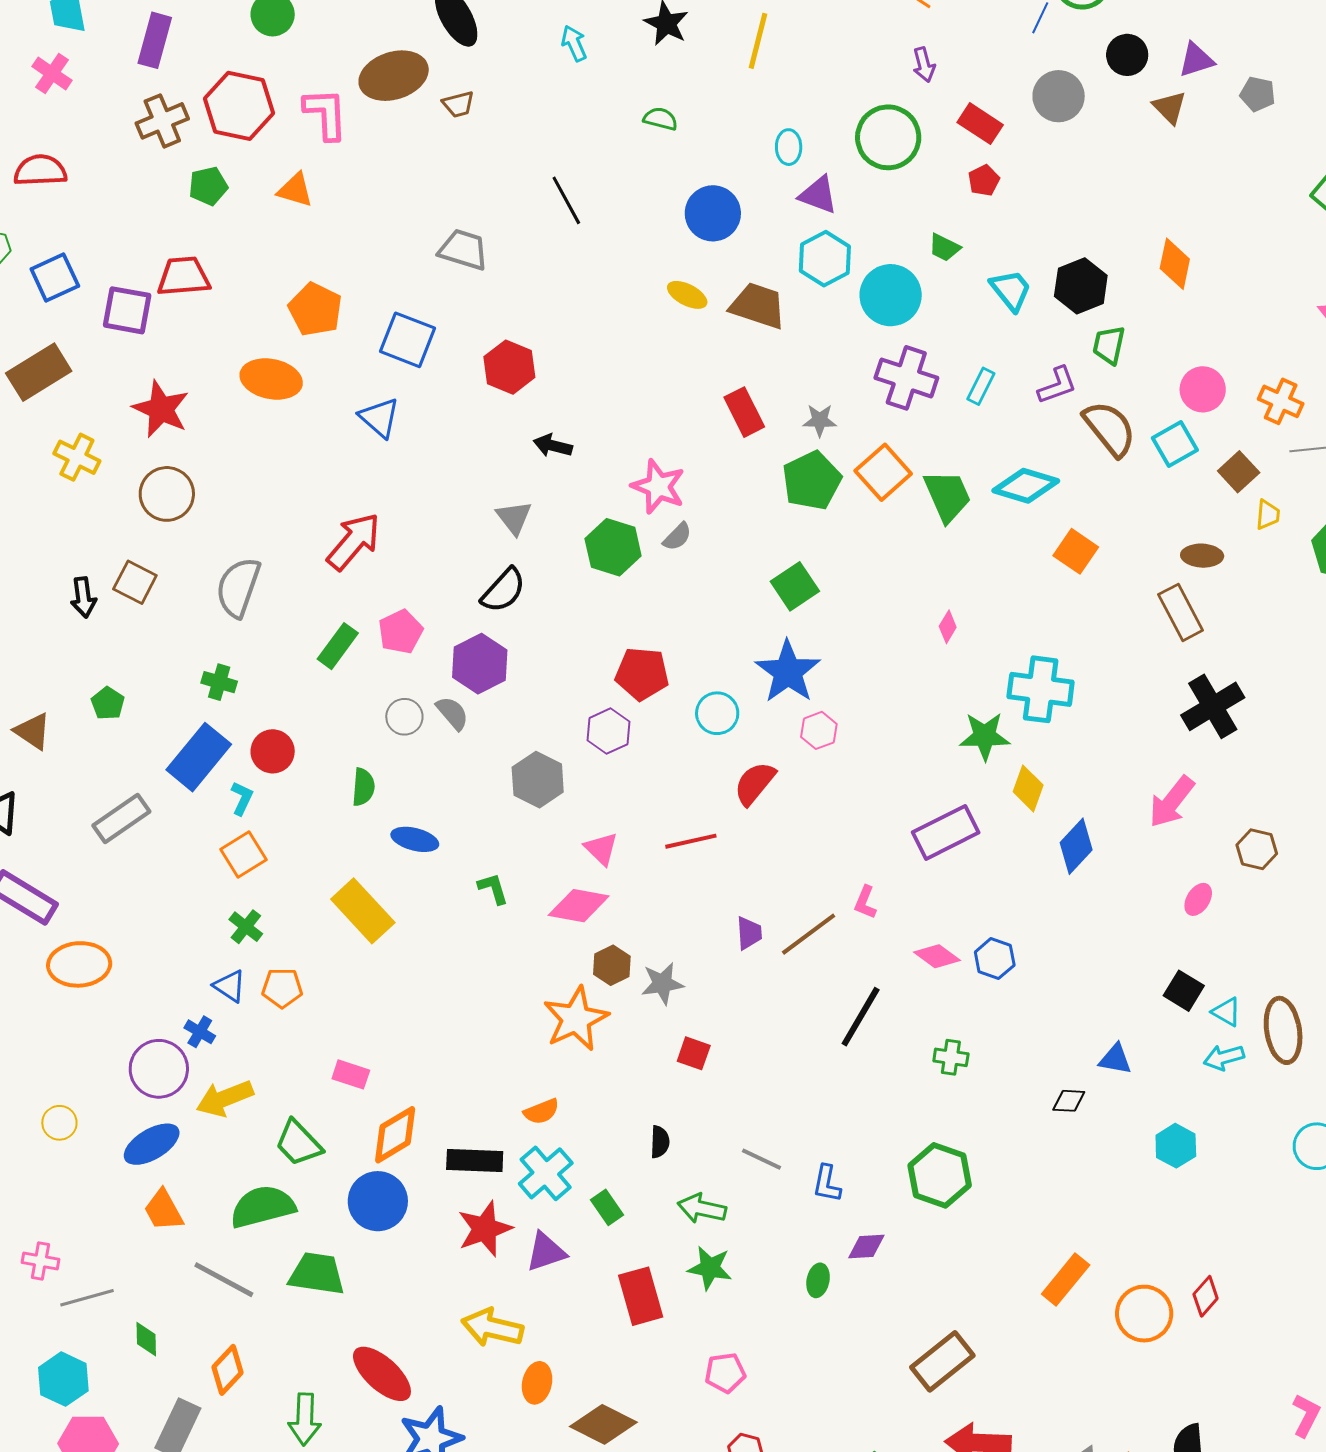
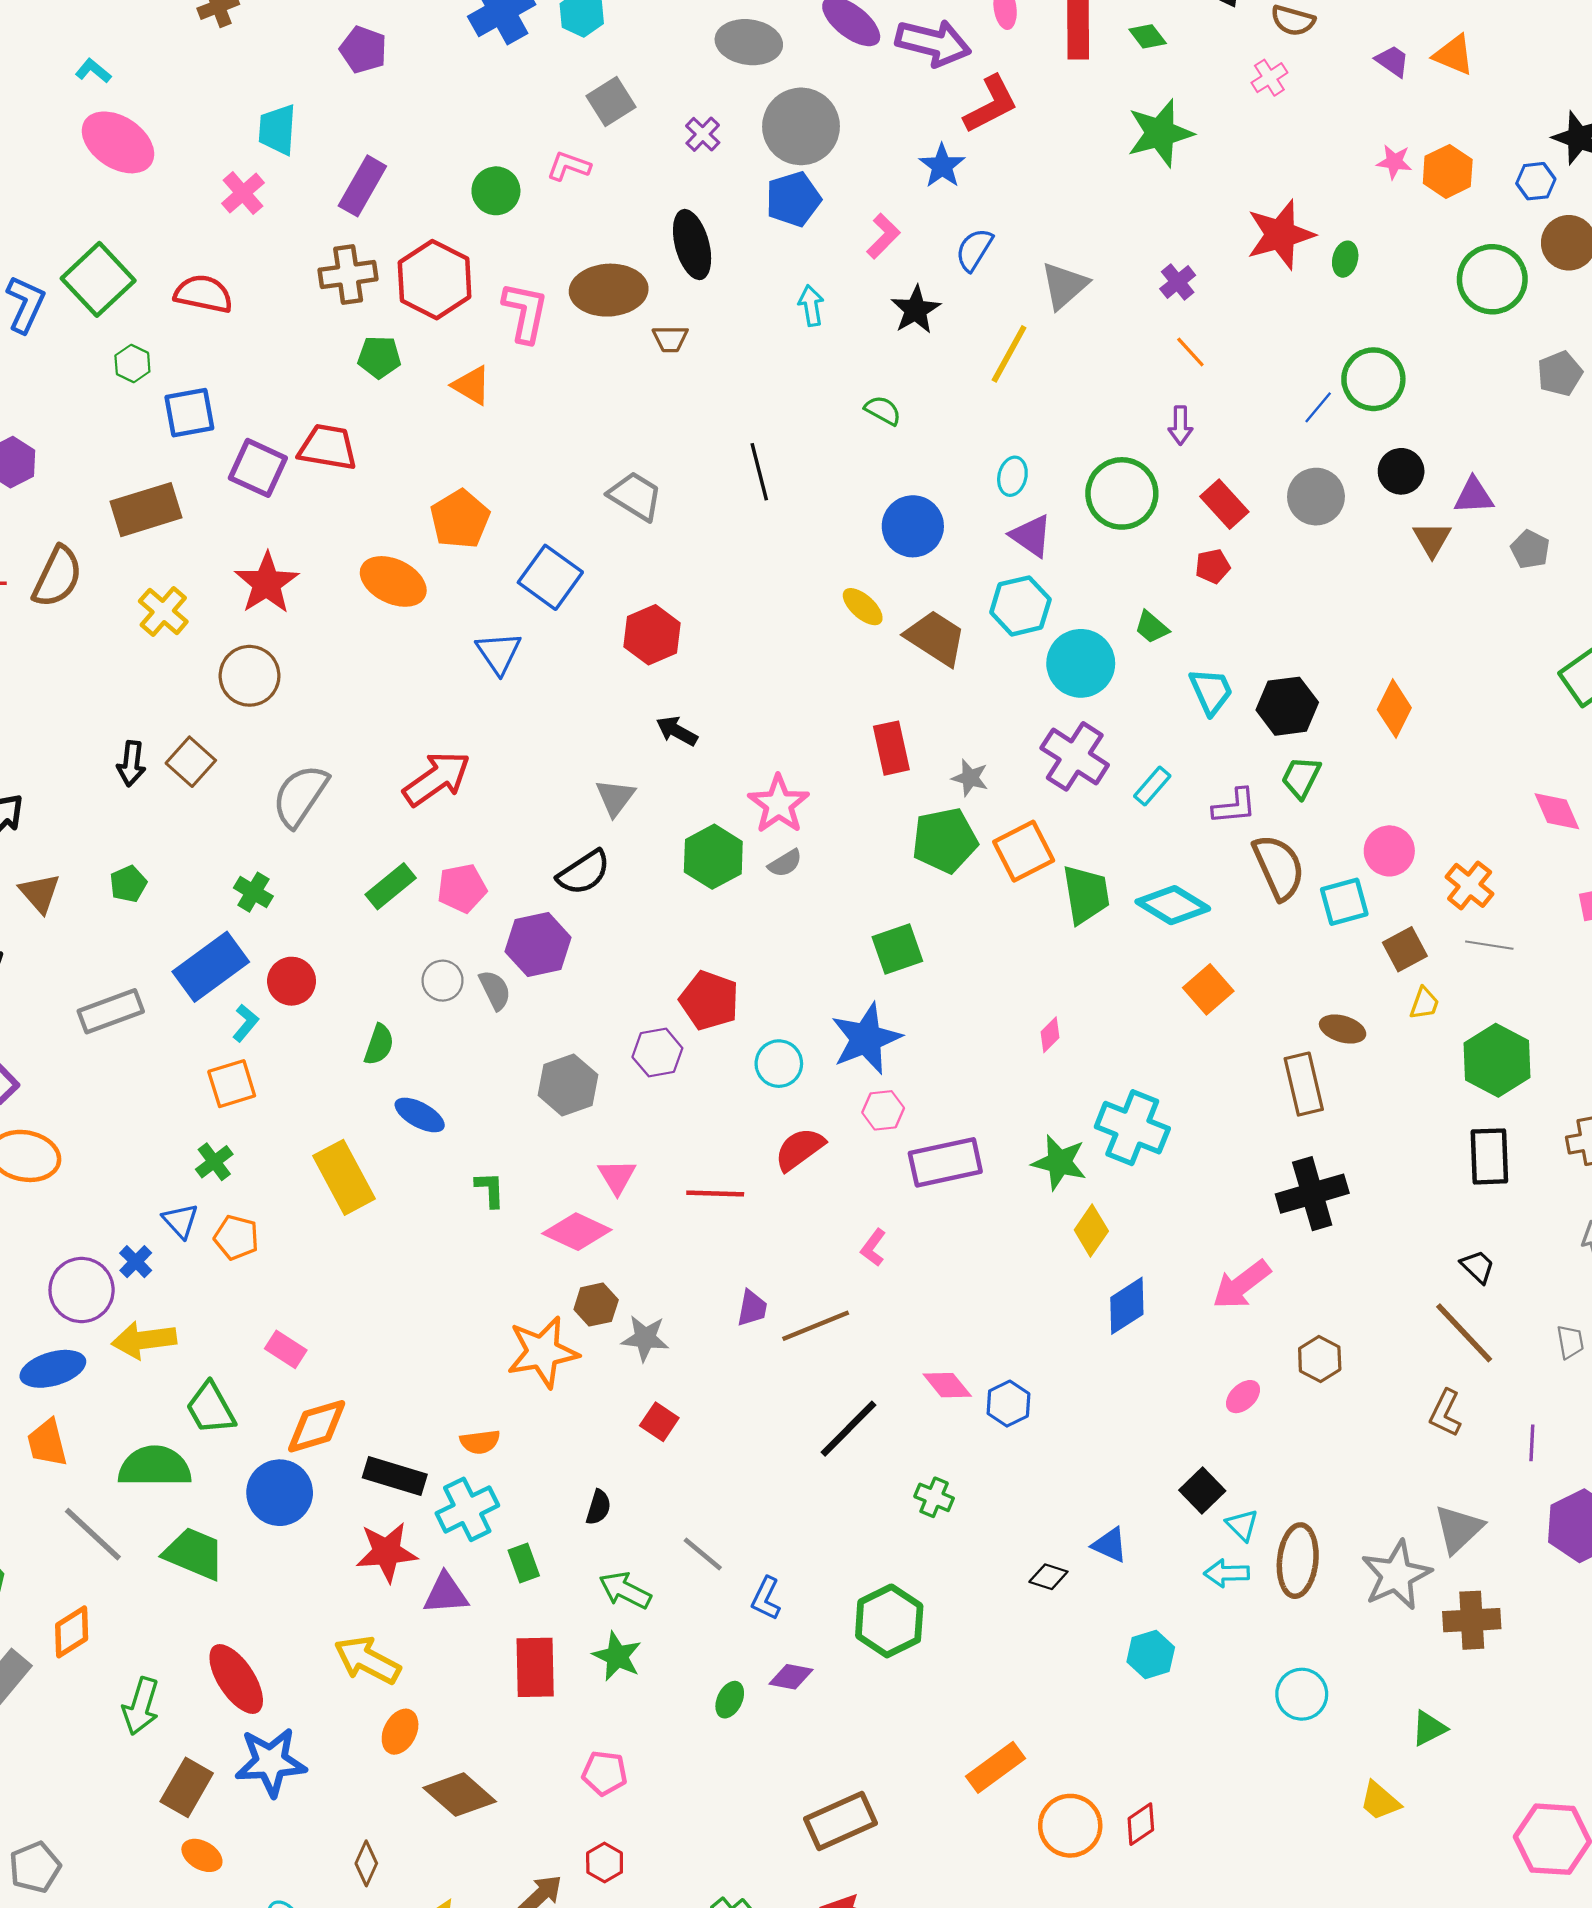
purple rectangle: (946, 832) -> (945, 1162), moved
pink L-shape: (865, 902) -> (873, 1248), moved

